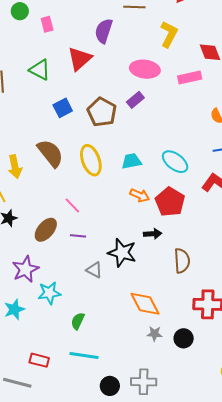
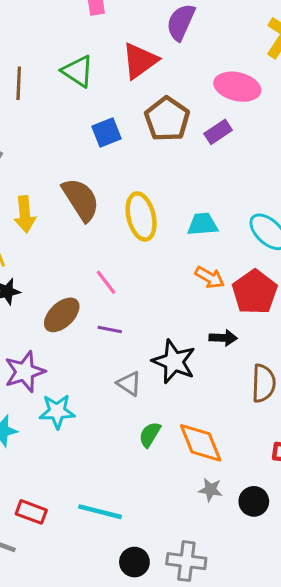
brown pentagon: (102, 112) -> (167, 119), moved
green semicircle: (78, 321) -> (150, 435), moved

